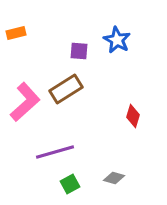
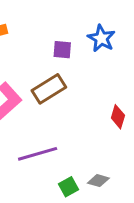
green square: (70, 184) -> (68, 187), moved

